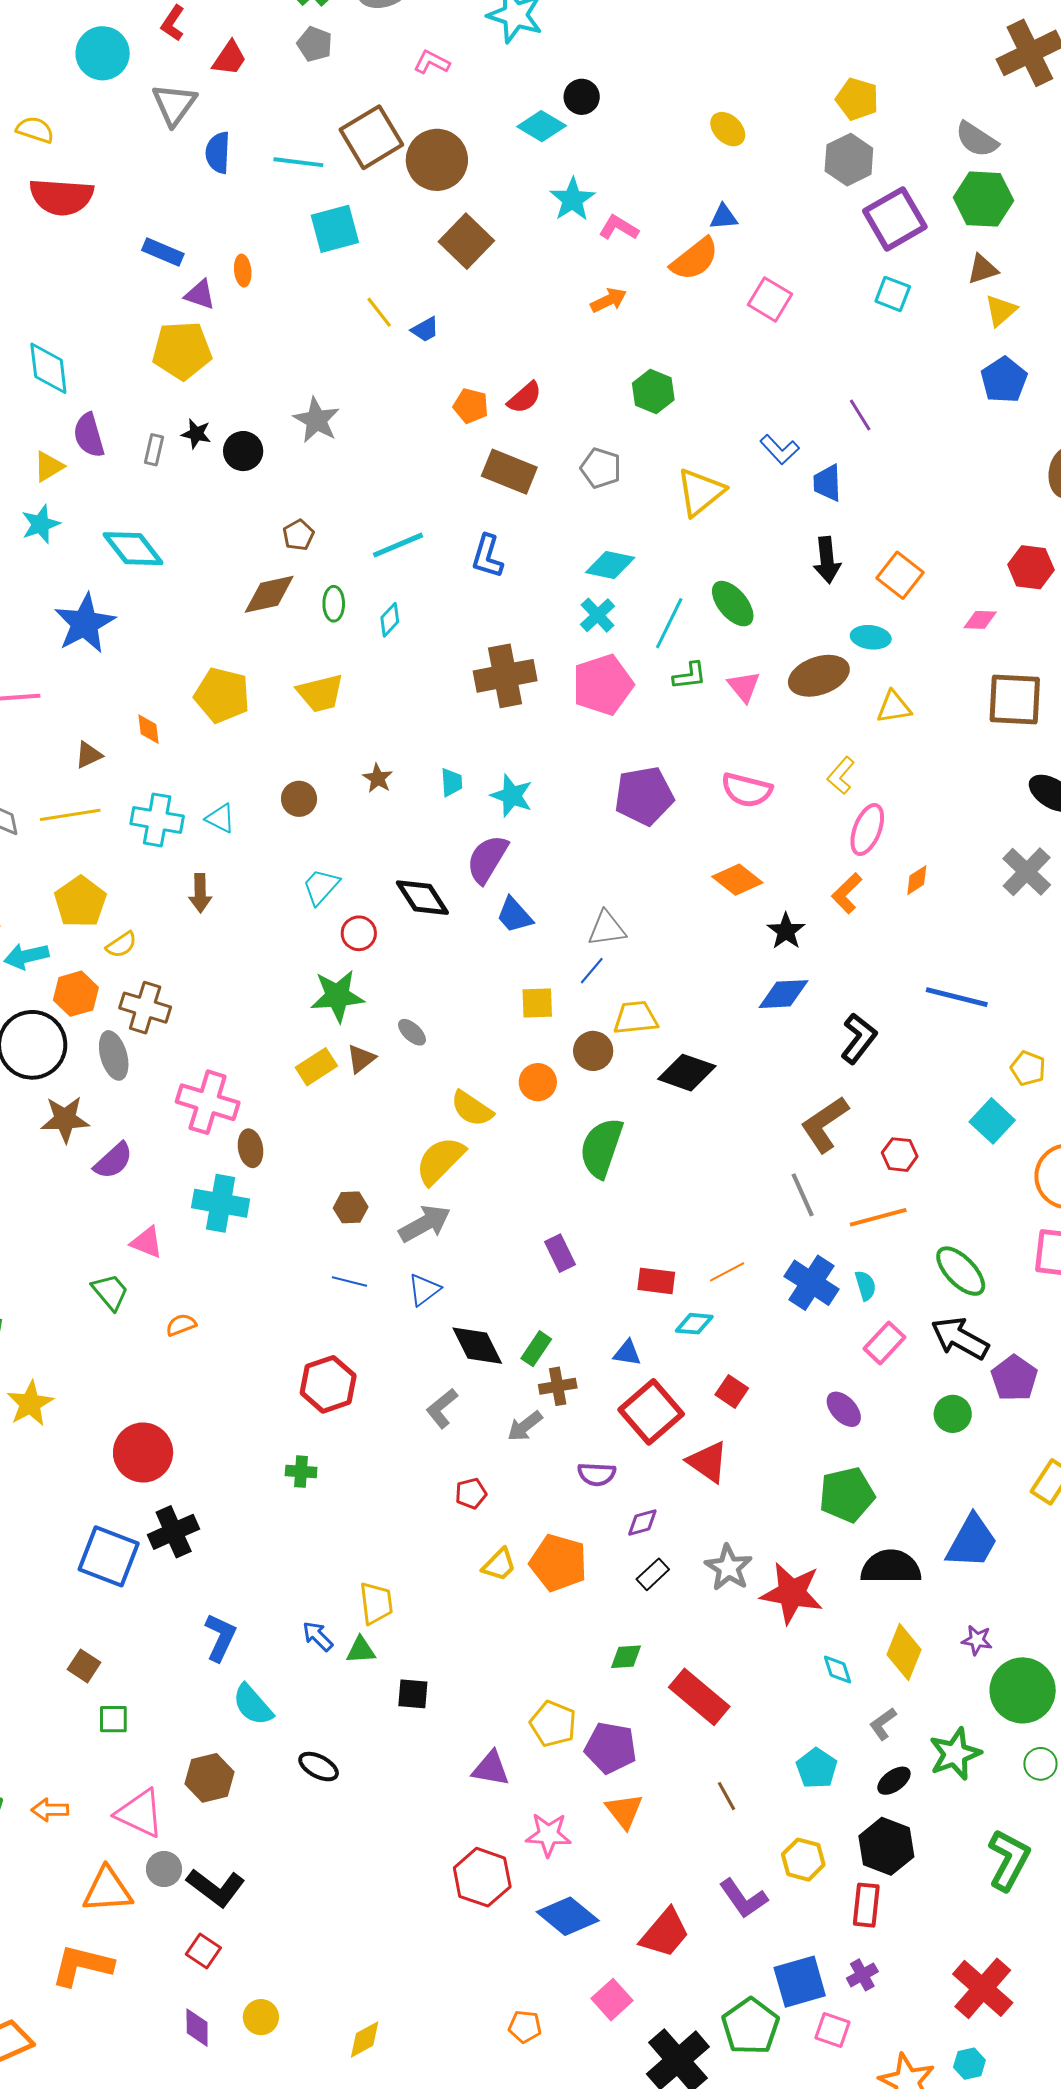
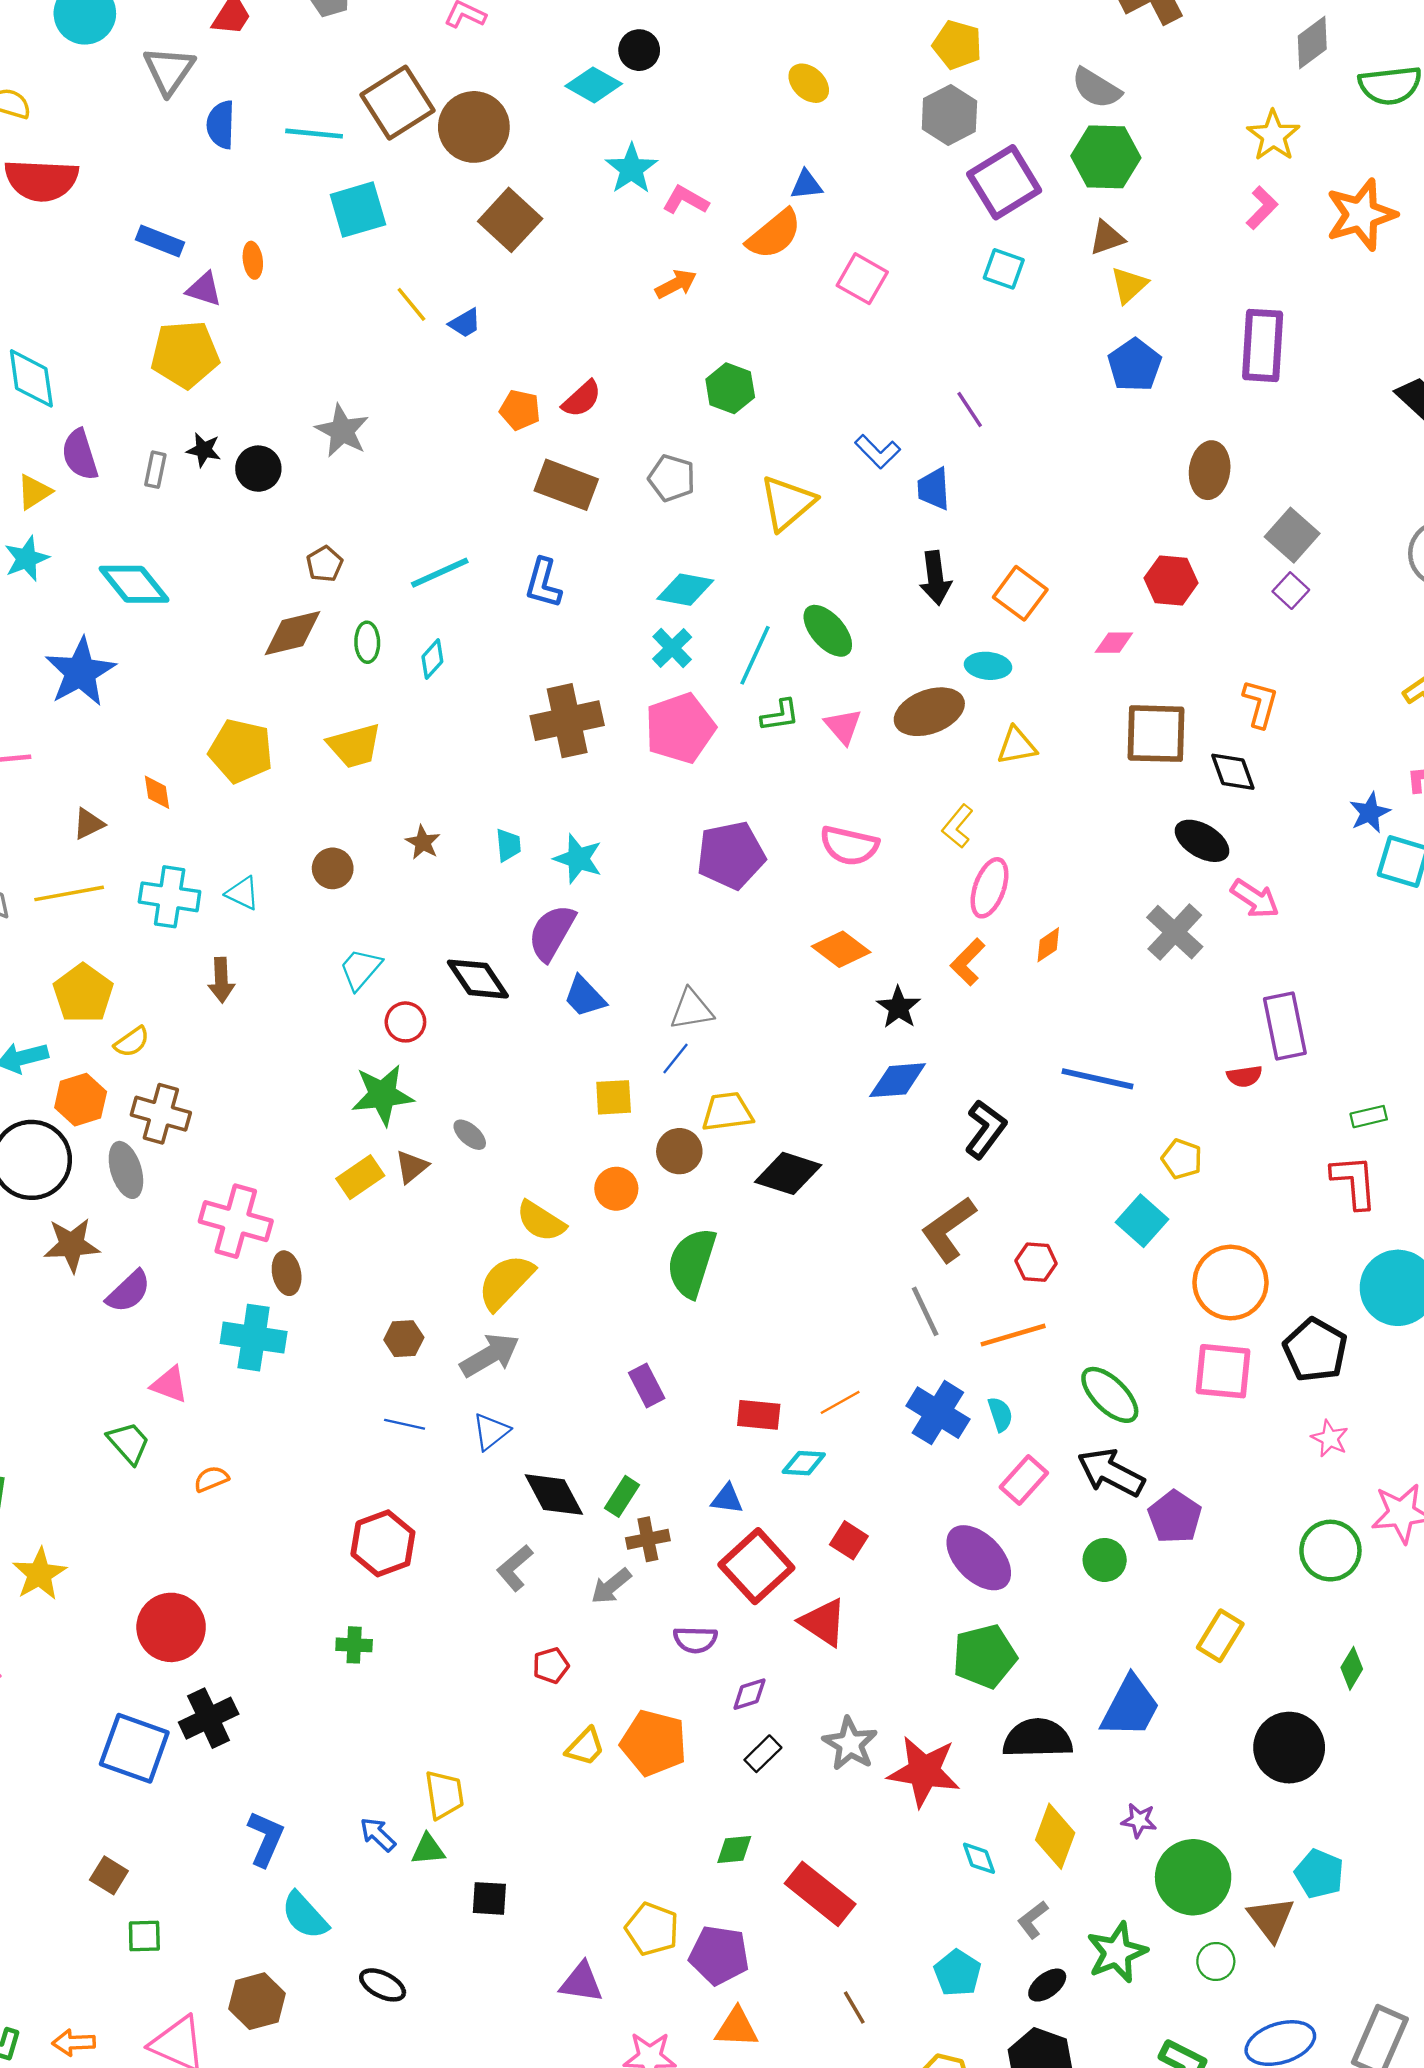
purple ellipse: (844, 1409) -> (979, 1558), size x1.6
orange triangle: (624, 1811) -> (737, 2028), turned -48

